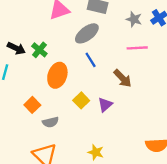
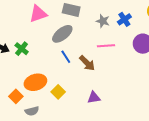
orange ellipse: (57, 75) -> (35, 82), moved, turned 55
brown arrow: (123, 78) -> (87, 63), moved
purple triangle: (105, 105) -> (94, 98), moved, turned 32

